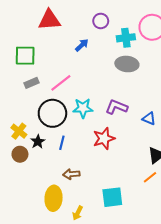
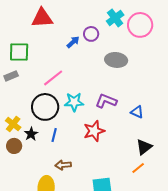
purple circle: (101, 21) -> (91, 34), moved
cyan cross: (126, 38) -> (115, 18), moved, turned -30
gray rectangle: (31, 83) -> (11, 76), moved

